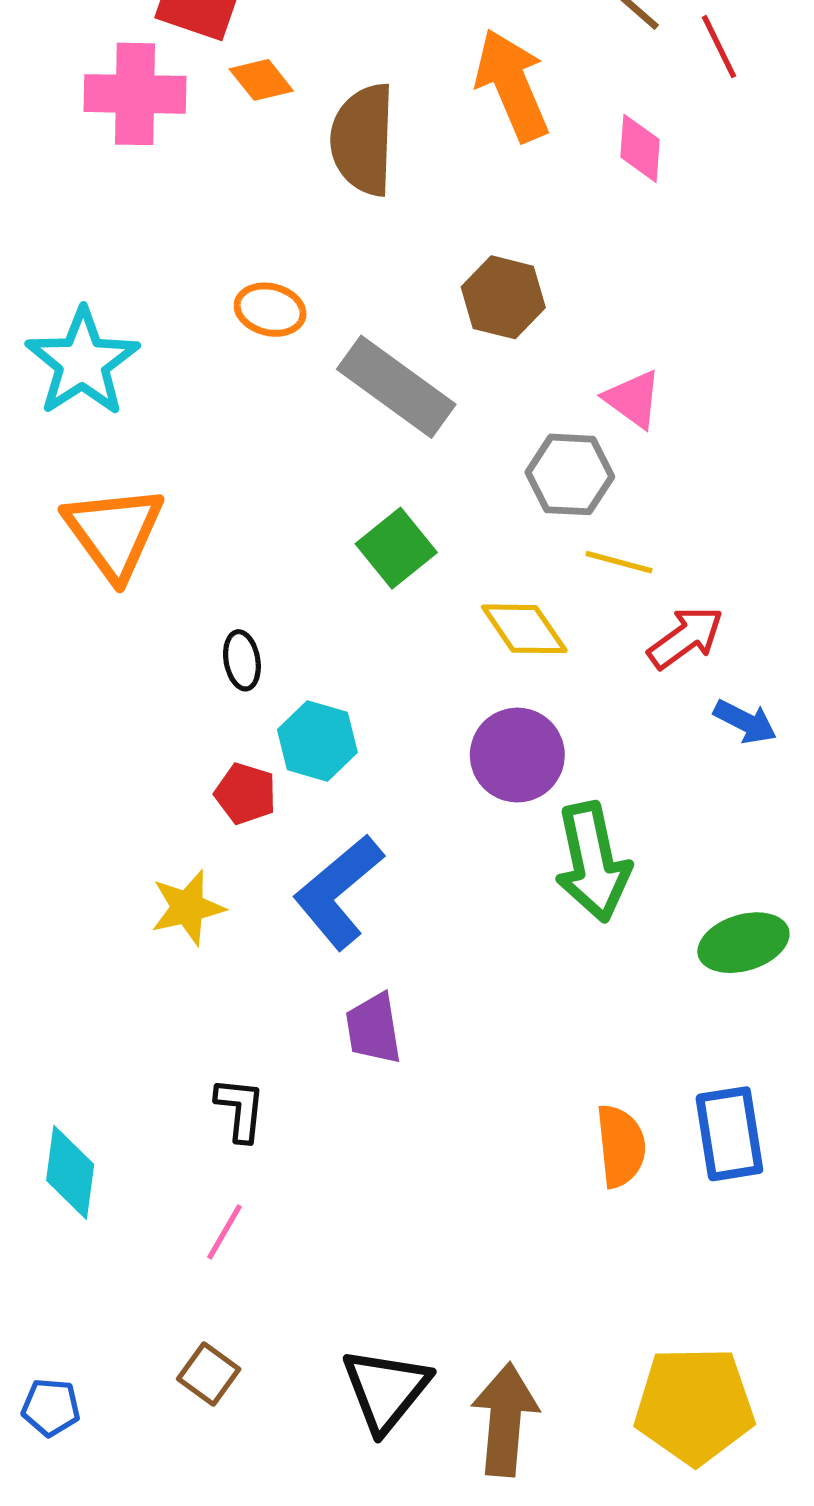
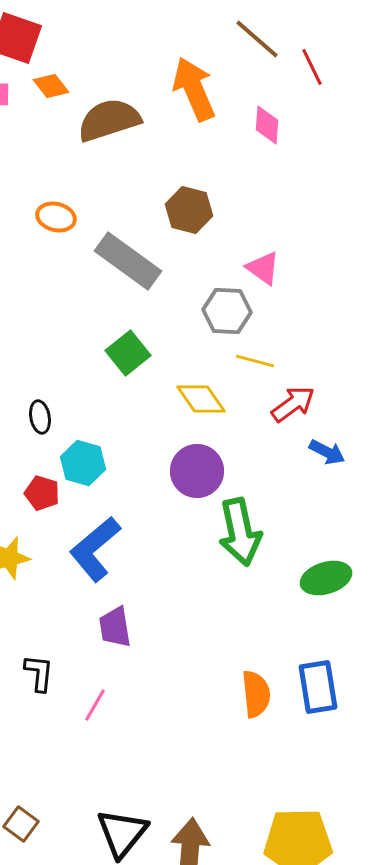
brown semicircle: (363, 140) -> (109, 120), turned 70
pink line: (224, 1232) -> (95, 705), moved

